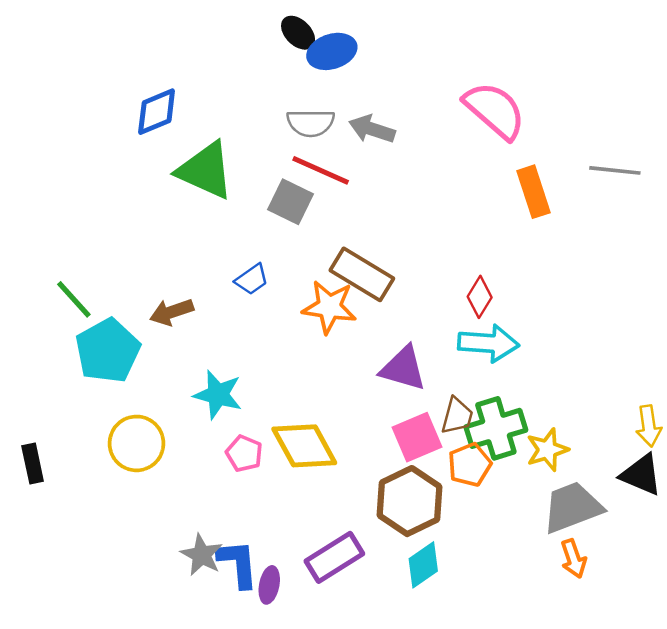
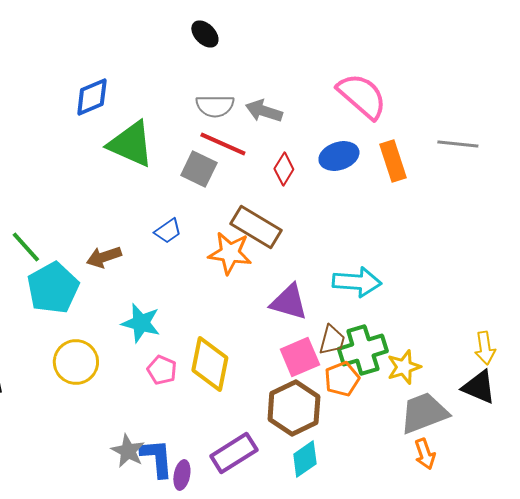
blue ellipse: (332, 51) -> (339, 156), moved
red diamond: (480, 297) -> (284, 169), moved
yellow diamond: (304, 446) -> (210, 364), turned 40

